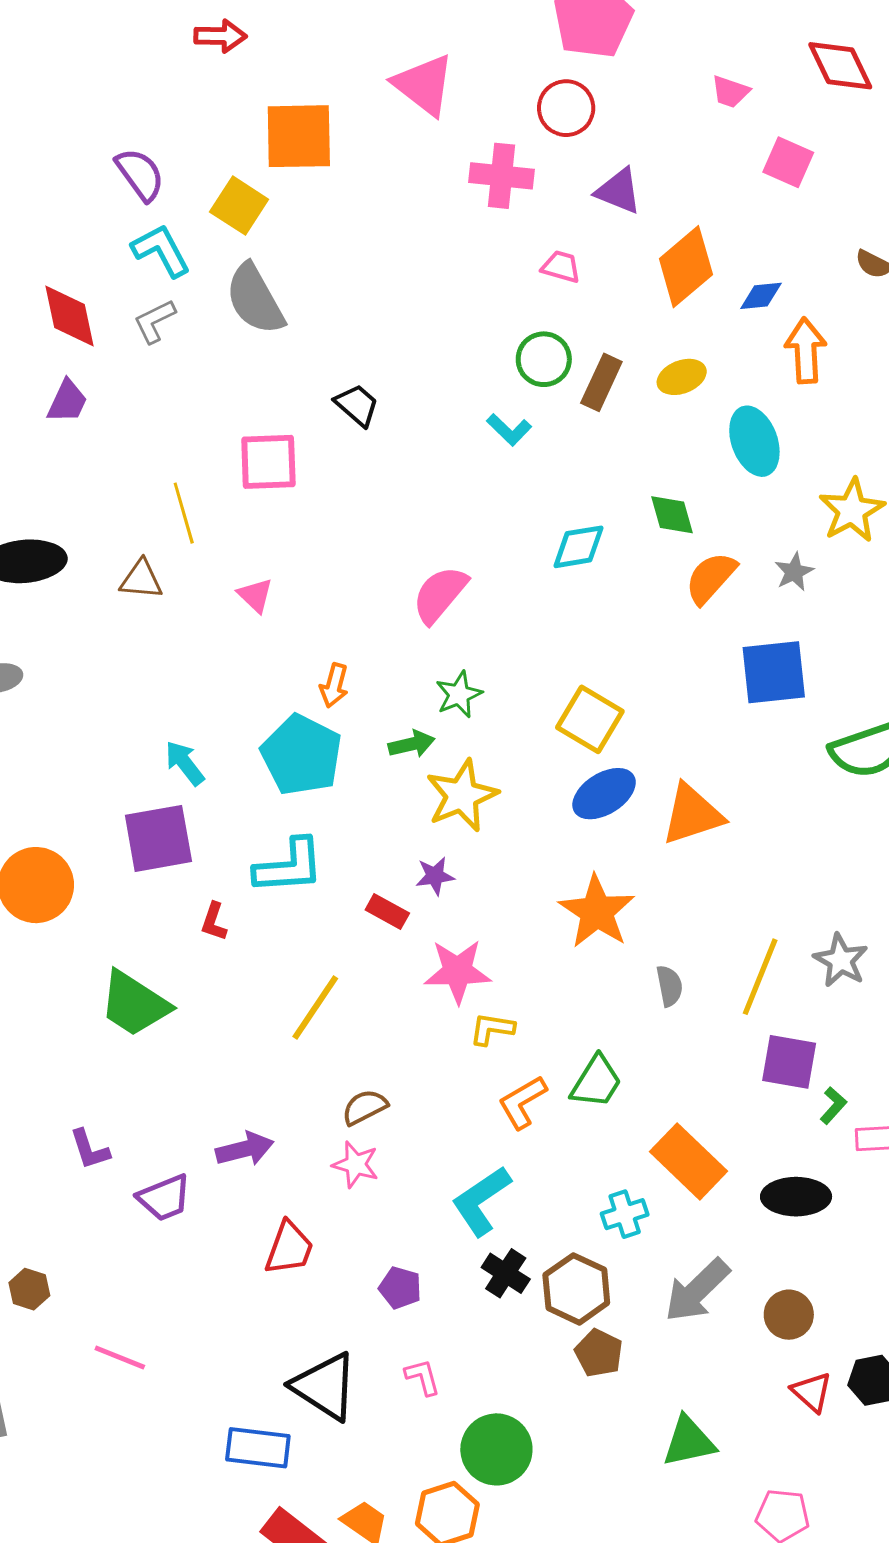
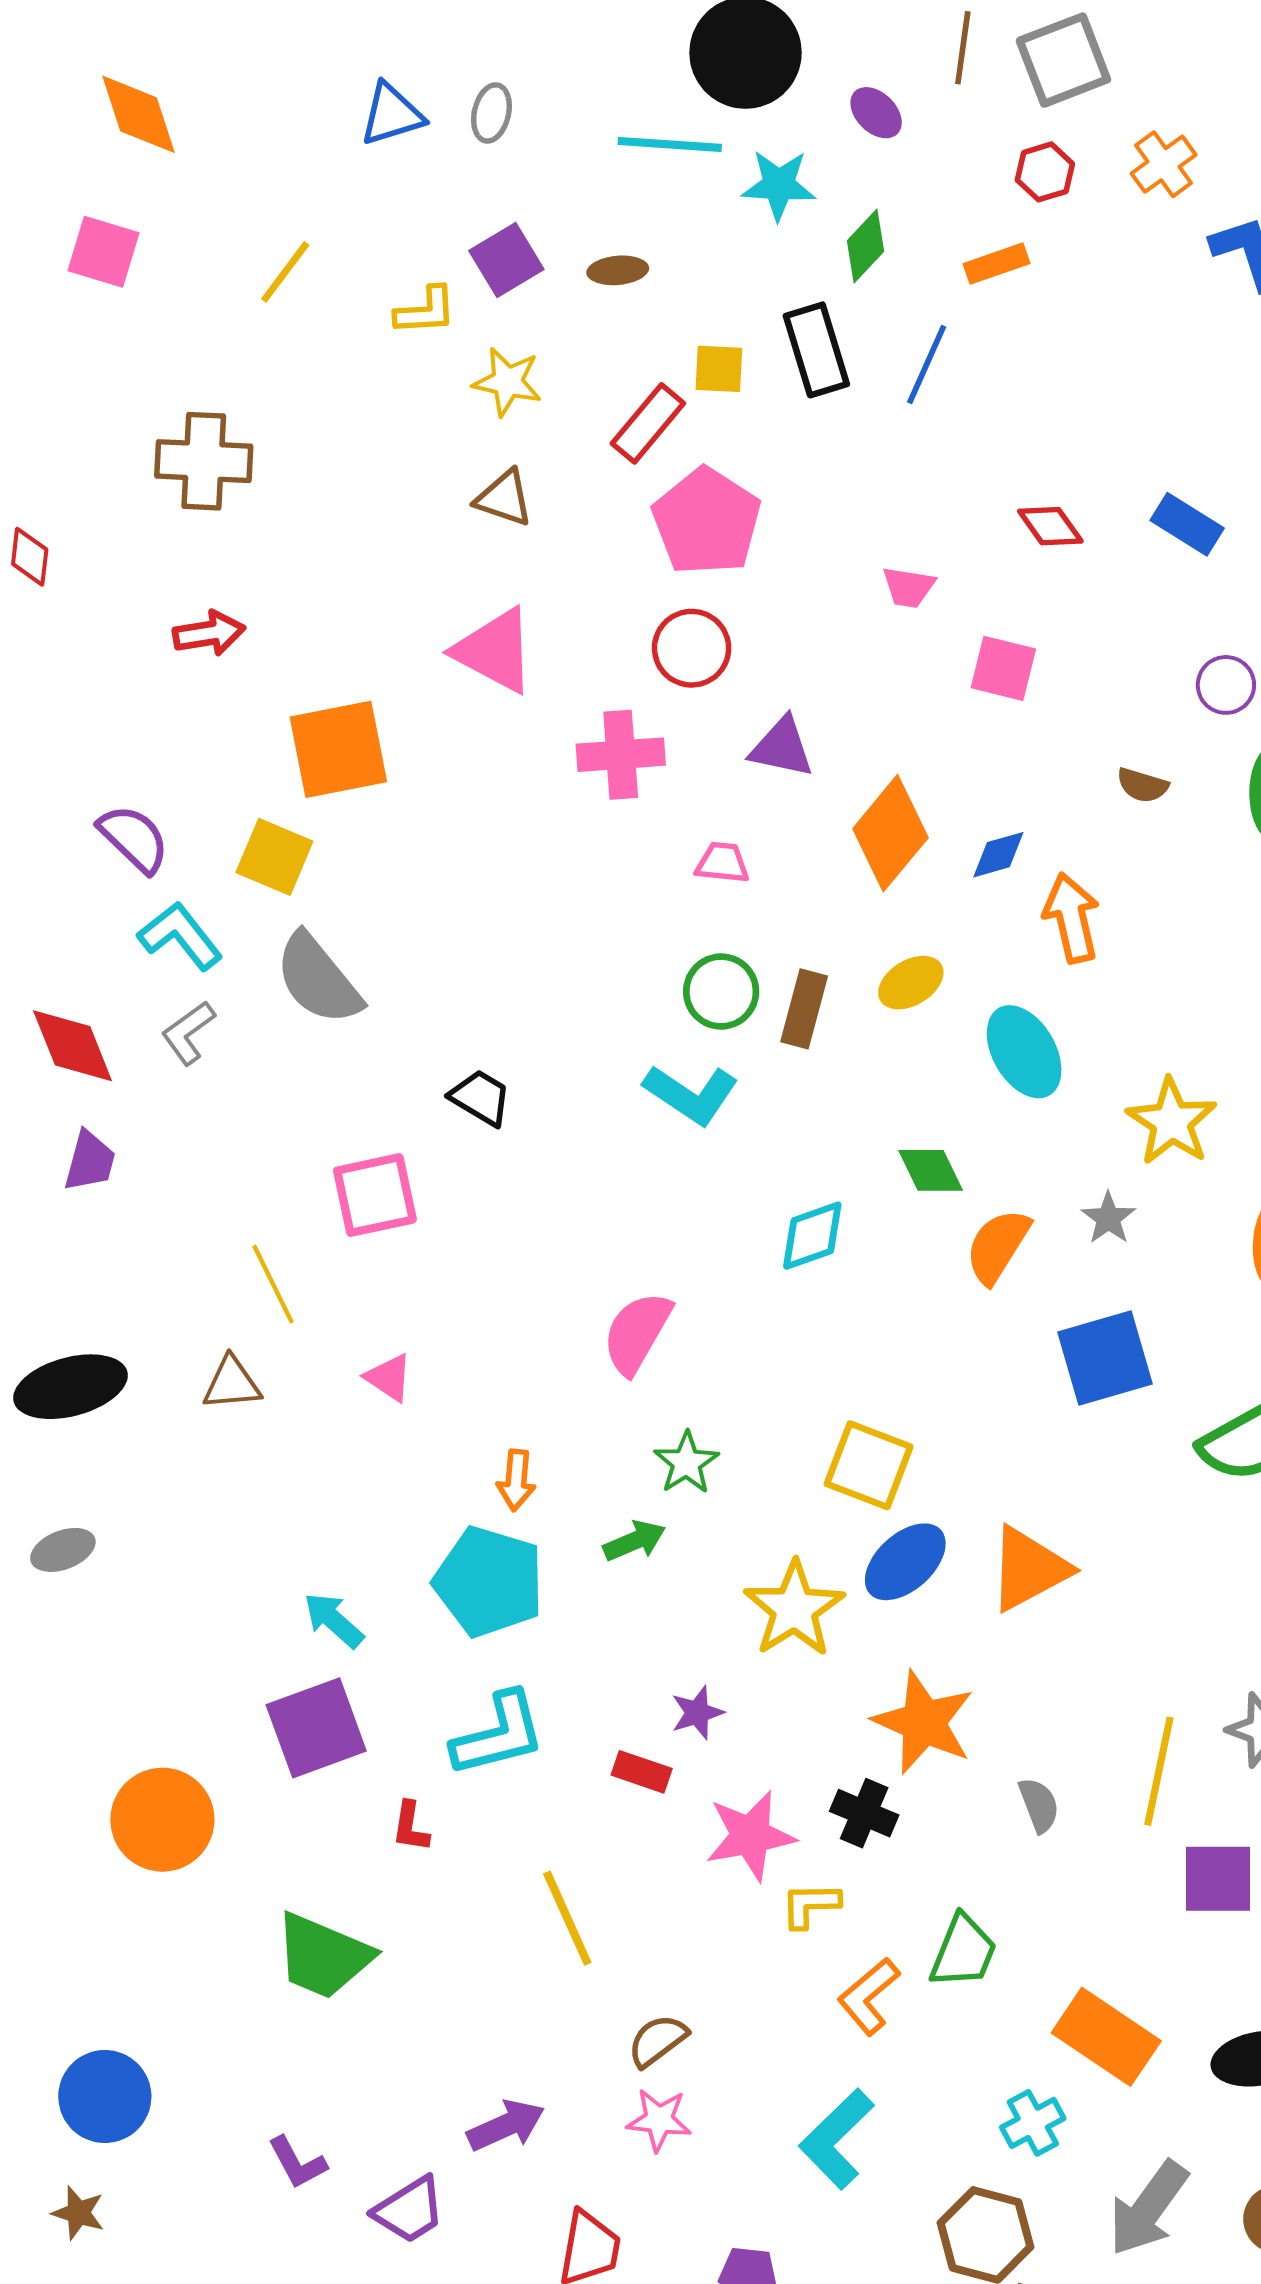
red diamond: (840, 66) -> (1050, 526), size x0.7
cyan L-shape: (509, 430) -> (691, 1094), size x1.5
yellow star: (462, 796) -> (794, 1609), moved
yellow line: (315, 1007) -> (567, 1918), turned -48
black cross: (506, 1273) -> (864, 1813), moved

